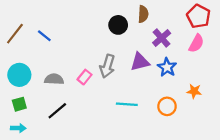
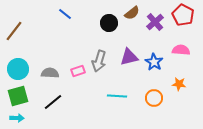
brown semicircle: (143, 14) -> (132, 13), turned 49
blue line: (44, 36) -> (65, 14), moved
purple cross: (162, 38) -> (155, 22), moved
pink semicircle: (196, 43) -> (181, 50), moved, turned -114
pink rectangle: (84, 77) -> (78, 71), turned 32
green square: (19, 104) -> (18, 96), size x1.5

